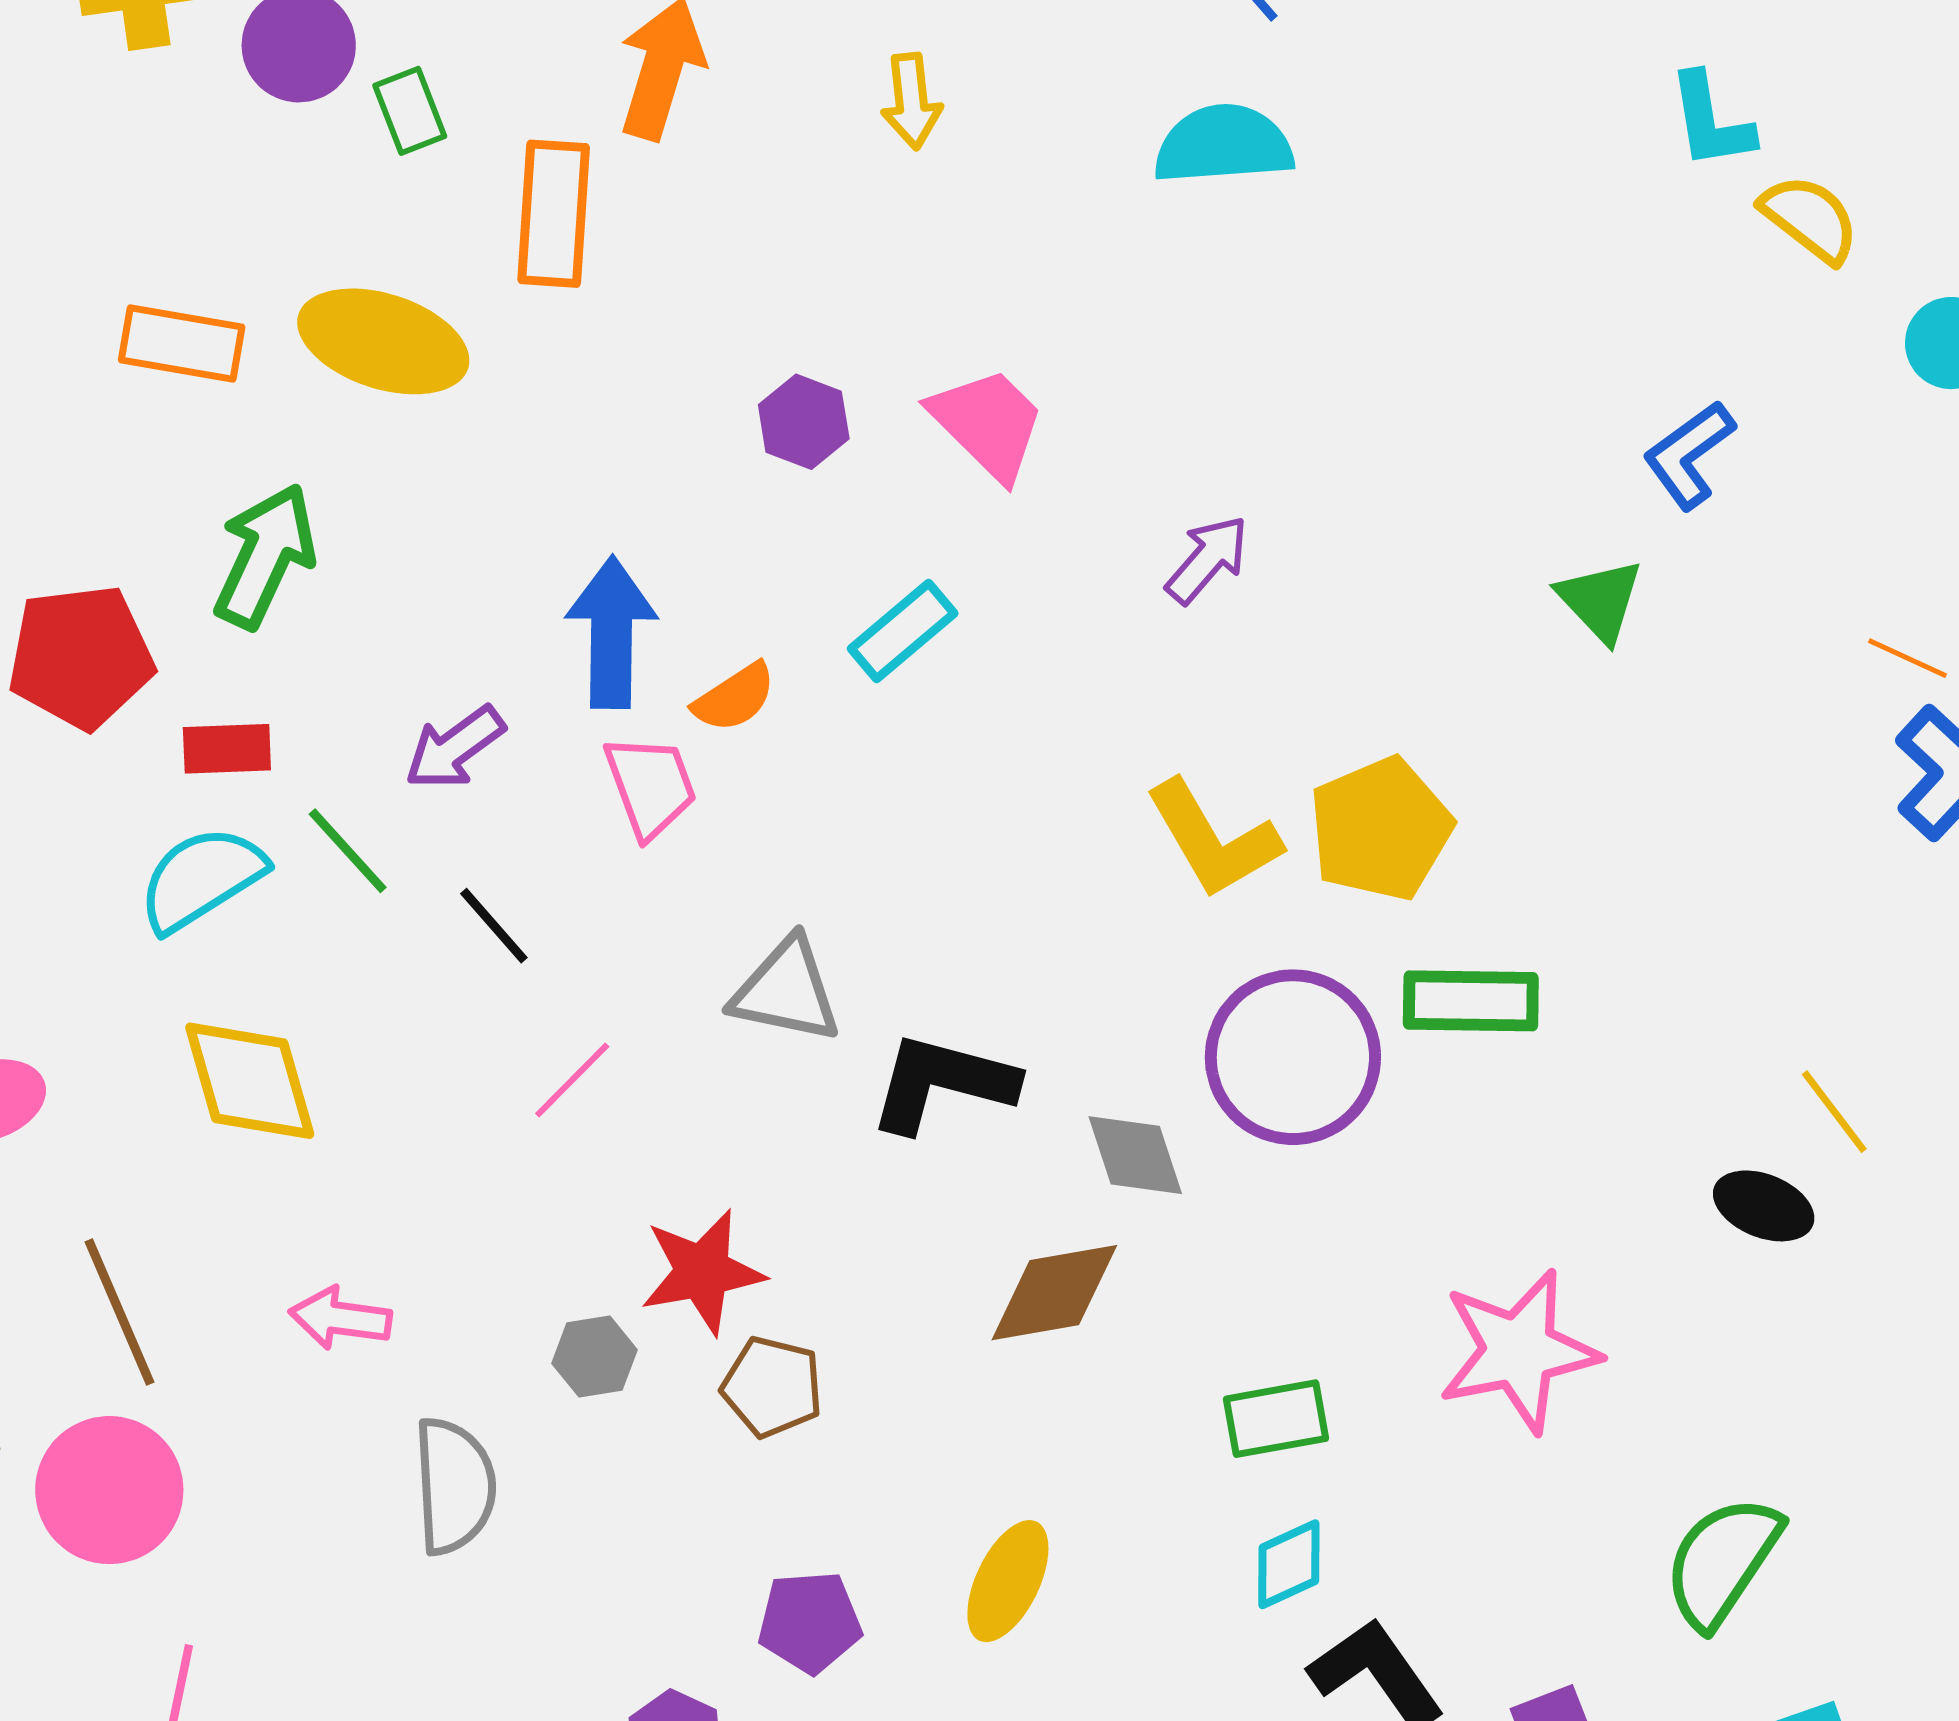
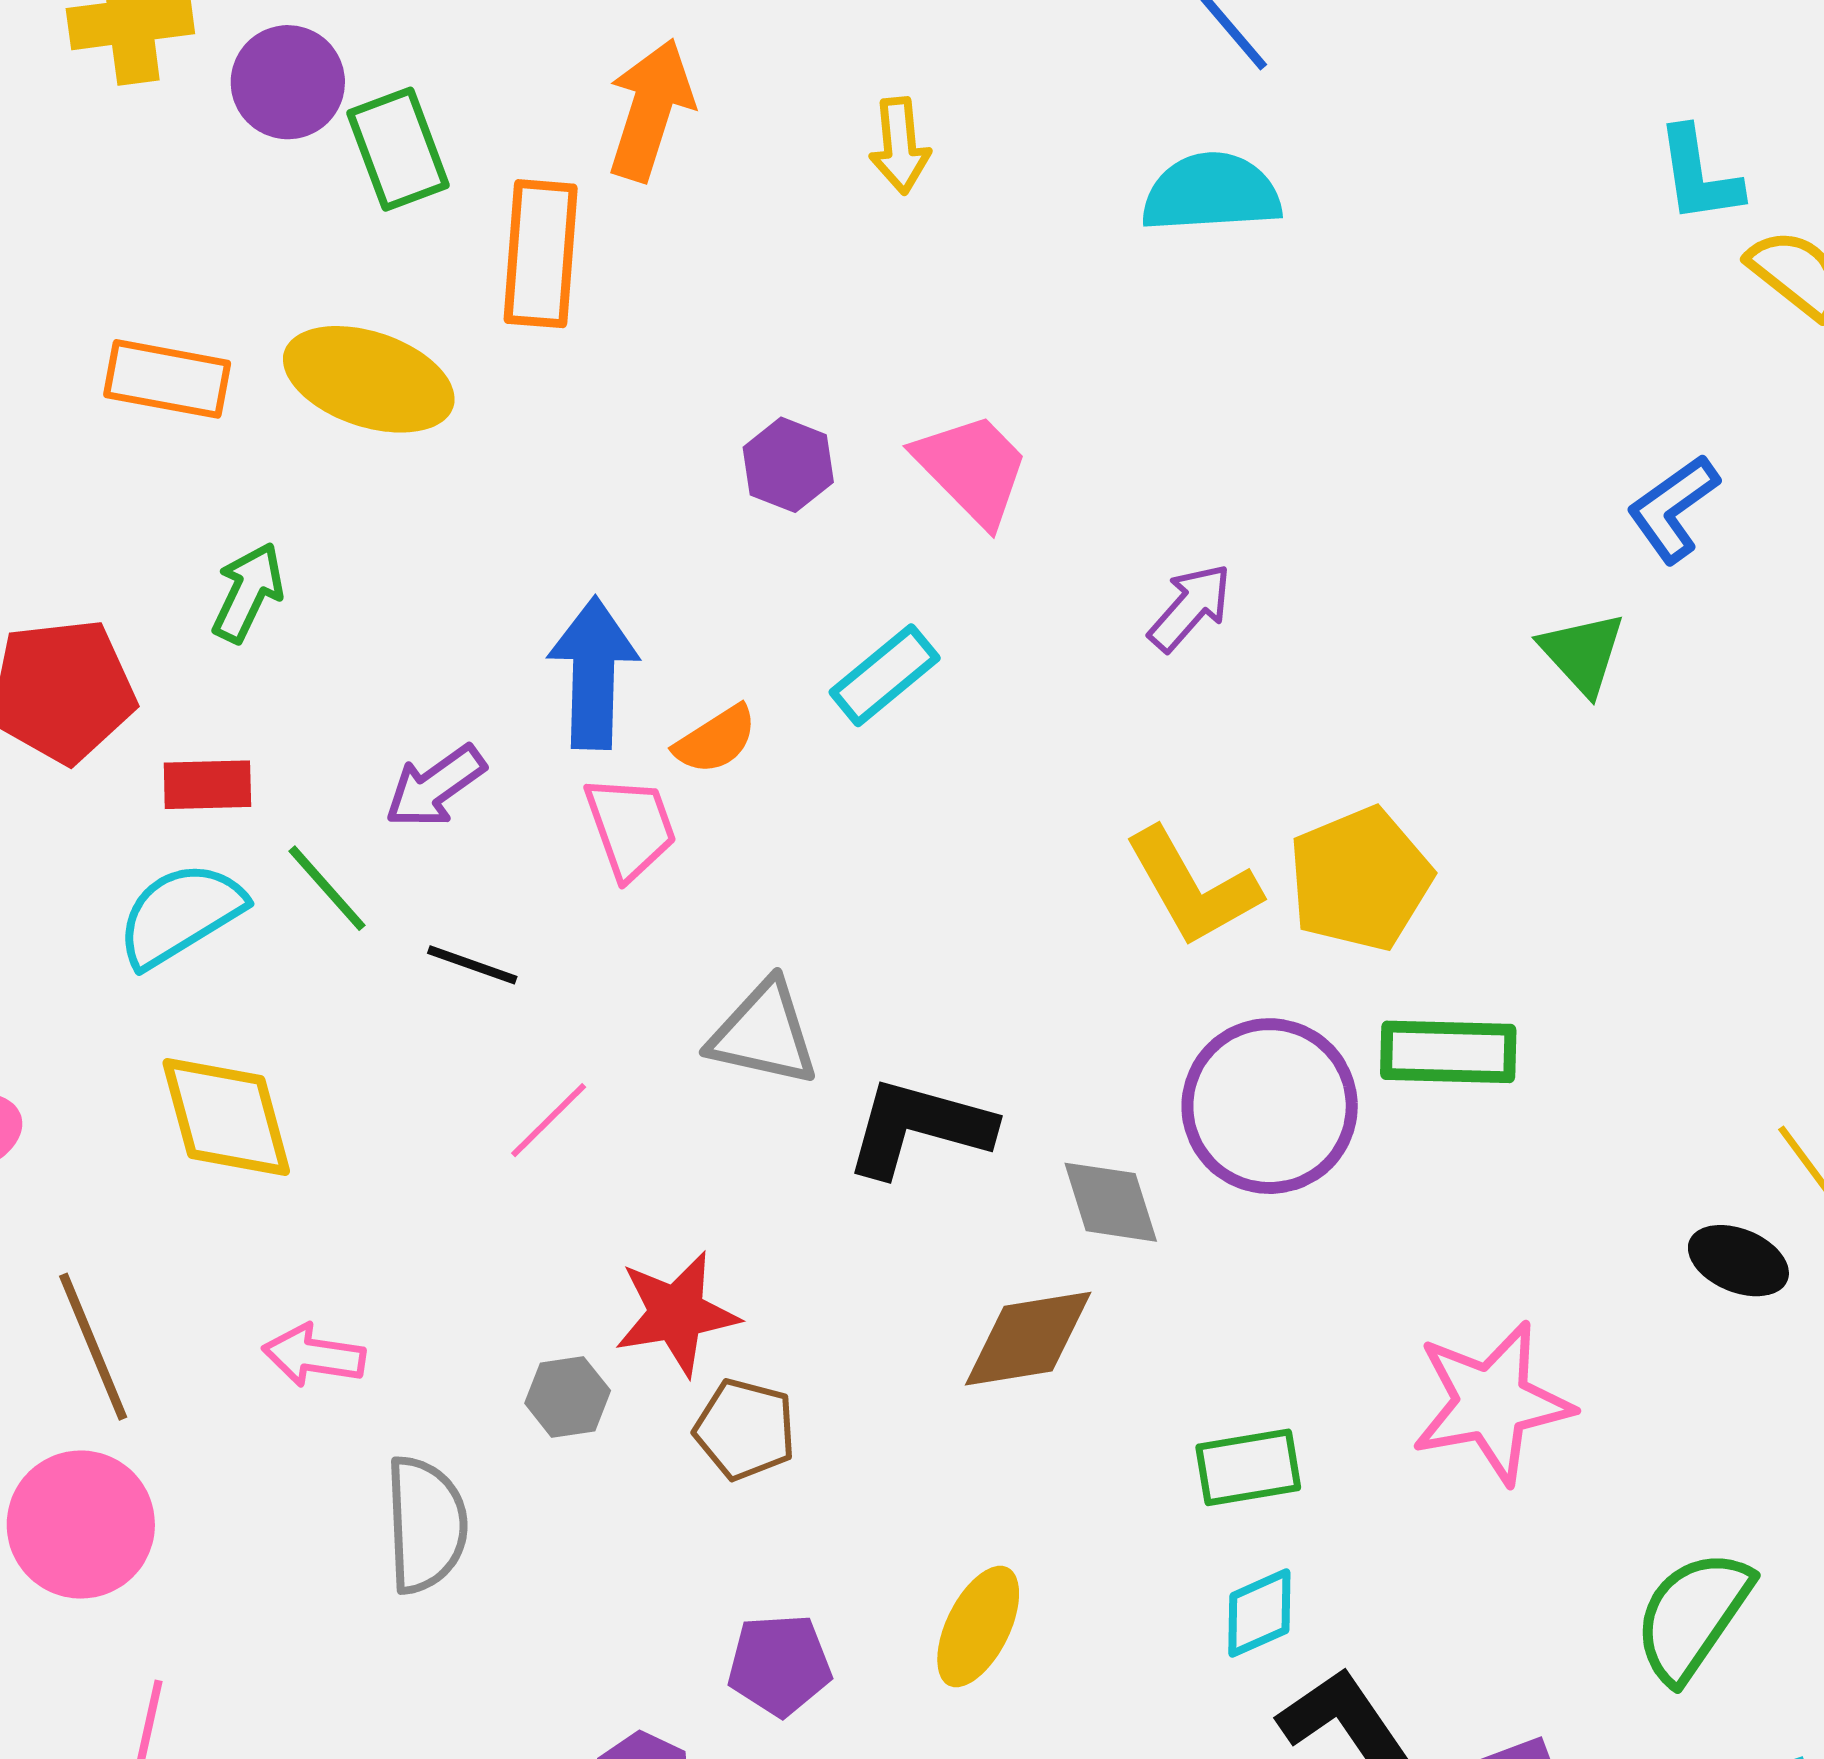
green rectangle: (410, 111) -> (398, 149), size x1.4
green arrow: (265, 556) -> (248, 592), size x0.7
black line: (494, 926) -> (472, 965), turned -30

